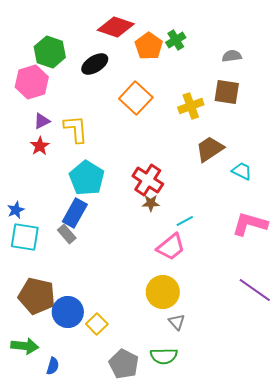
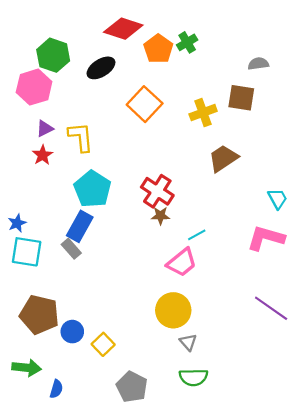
gray semicircle: (232, 56) -> (258, 64), moved
cyan trapezoid: (242, 171) -> (277, 199), moved, turned 35
blue circle: (68, 312) -> (72, 332), size x0.7
green semicircle: (164, 356) -> (193, 377), moved

